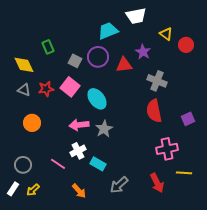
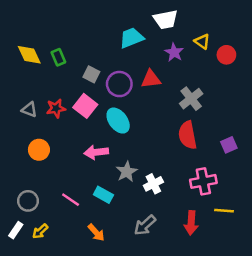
purple star: (143, 52) -> (174, 52), moved
purple circle: (98, 57) -> (119, 84), moved
yellow diamond: (24, 65) -> (29, 55), moved
gray cross: (157, 81) -> (191, 99), turned 30
gray star: (104, 129) -> (127, 172), moved
white cross: (78, 151) -> (153, 184), moved
cyan rectangle: (98, 164) -> (103, 195), moved
red arrow: (157, 183) -> (191, 223), turned 30

